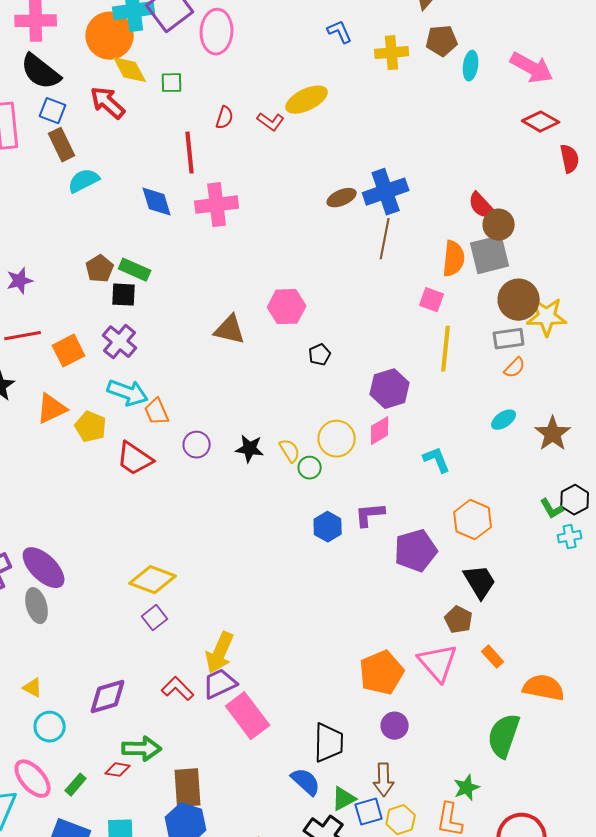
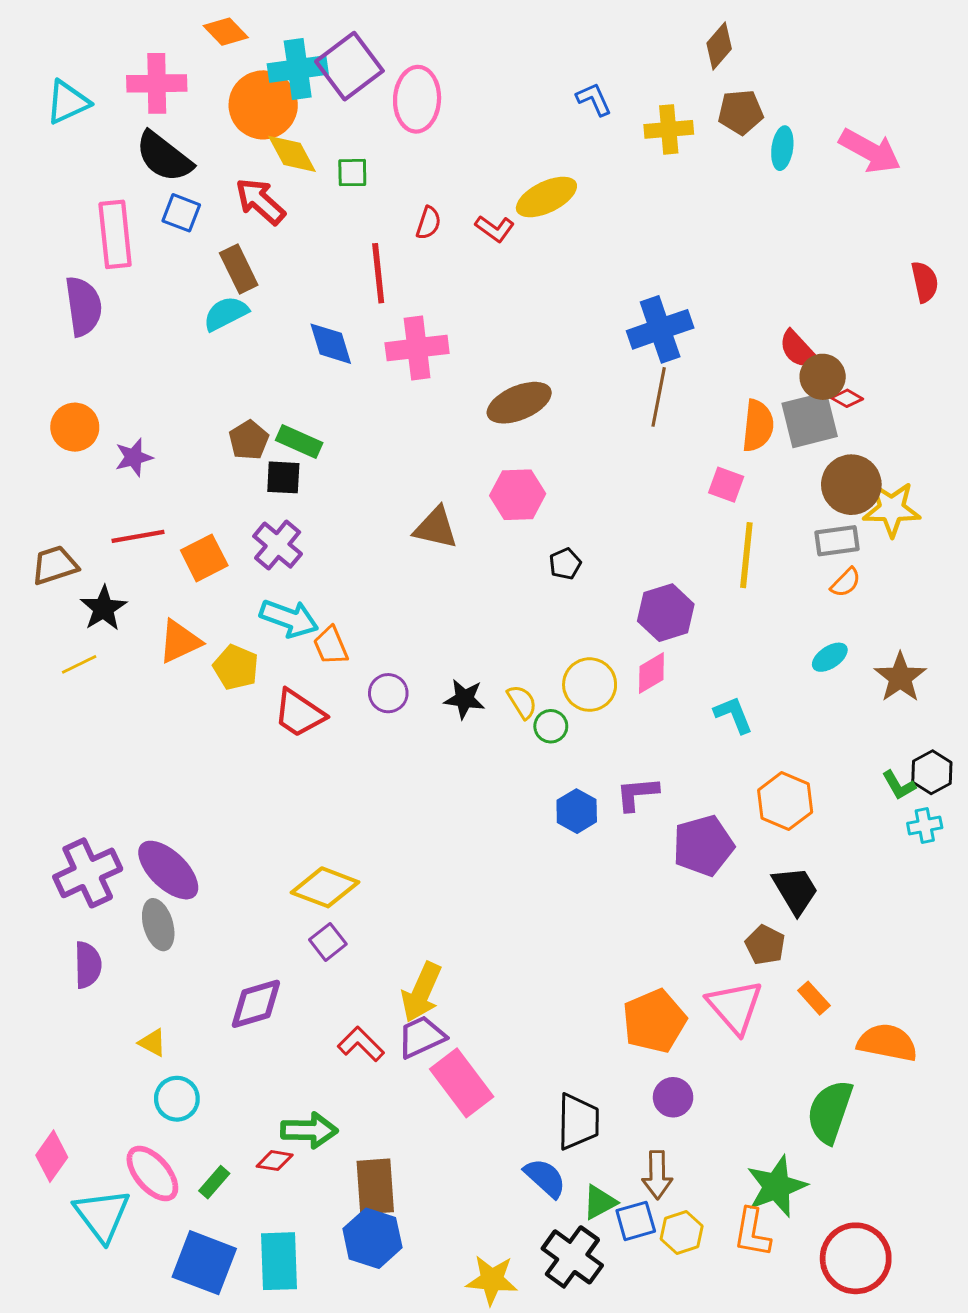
red diamond: (541, 122) -> (847, 398), moved, size x0.6
brown rectangle: (62, 145) -> (239, 269), moved
brown ellipse: (342, 198) -> (519, 403), moved, size x1.5
purple diamond: (108, 697) -> (256, 1004), moved
green star: (467, 788) -> (777, 1186), size x1.6

